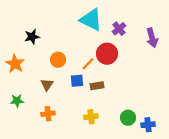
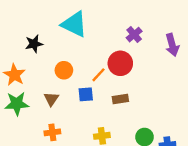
cyan triangle: (91, 20) -> (74, 24), moved
brown rectangle: (97, 86) -> (120, 99), moved
green star: (17, 101) -> (17, 104), moved, size x1.5

